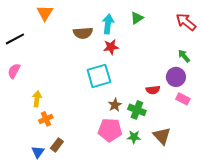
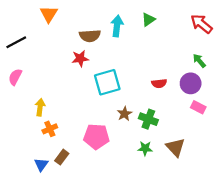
red star: (111, 47) -> (80, 58), moved
red semicircle: (153, 90) -> (159, 83), moved
pink pentagon: (110, 130) -> (96, 136), moved

